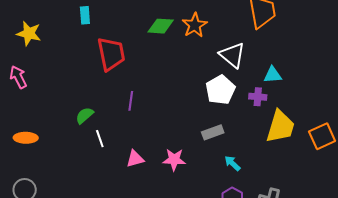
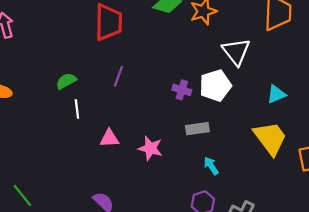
cyan triangle: (273, 75) -> (276, 94), moved, turned -30
purple cross: (258, 97) -> (182, 90), moved
yellow trapezoid: (280, 127) -> (270, 138), turned -66

